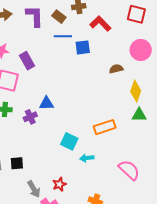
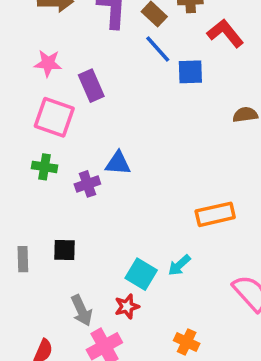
blue line: (63, 36) -> (158, 49), turned 42
cyan square: (69, 141) -> (141, 274), moved
cyan arrow: (87, 158) -> (179, 265), turned -40
black square: (17, 163) -> (64, 250), moved

